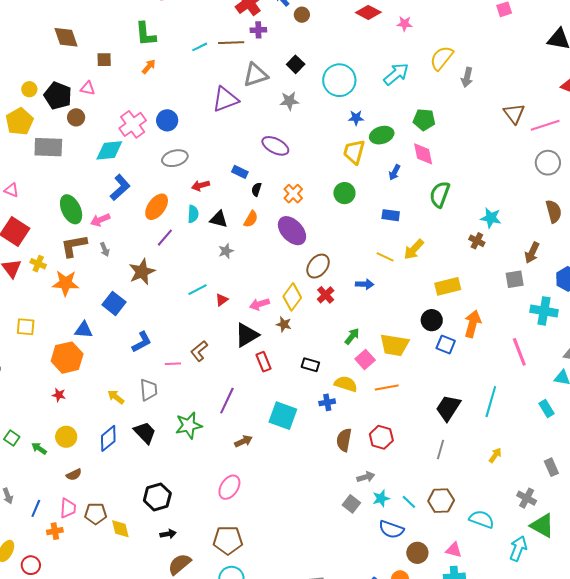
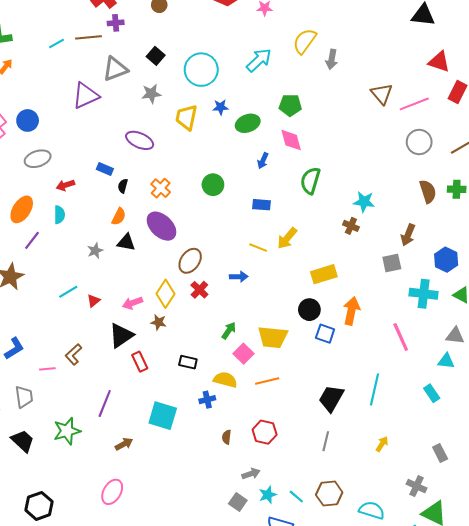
yellow trapezoid: (354, 152) -> (186, 117), moved
black triangle: (219, 219) -> (126, 242), moved
brown semicircle: (344, 440) -> (227, 437), size x0.6

